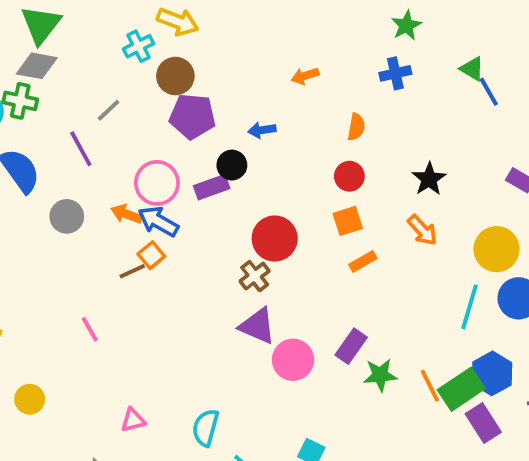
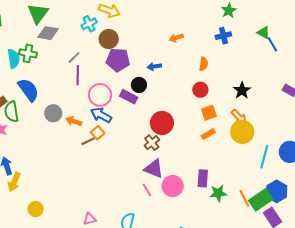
gray diamond: (37, 66) -> (48, 33), moved
purple line: (81, 149) -> (78, 75), moved, turned 30
purple rectangle: (212, 187) -> (129, 97), turned 48
orange arrow: (126, 214) -> (74, 121), moved
orange square: (348, 221) -> (209, 113), moved
yellow circle: (497, 249) -> (242, 132), moved
pink line: (90, 329) -> (147, 190), moved
purple rectangle: (351, 346) -> (203, 178), turned -30

